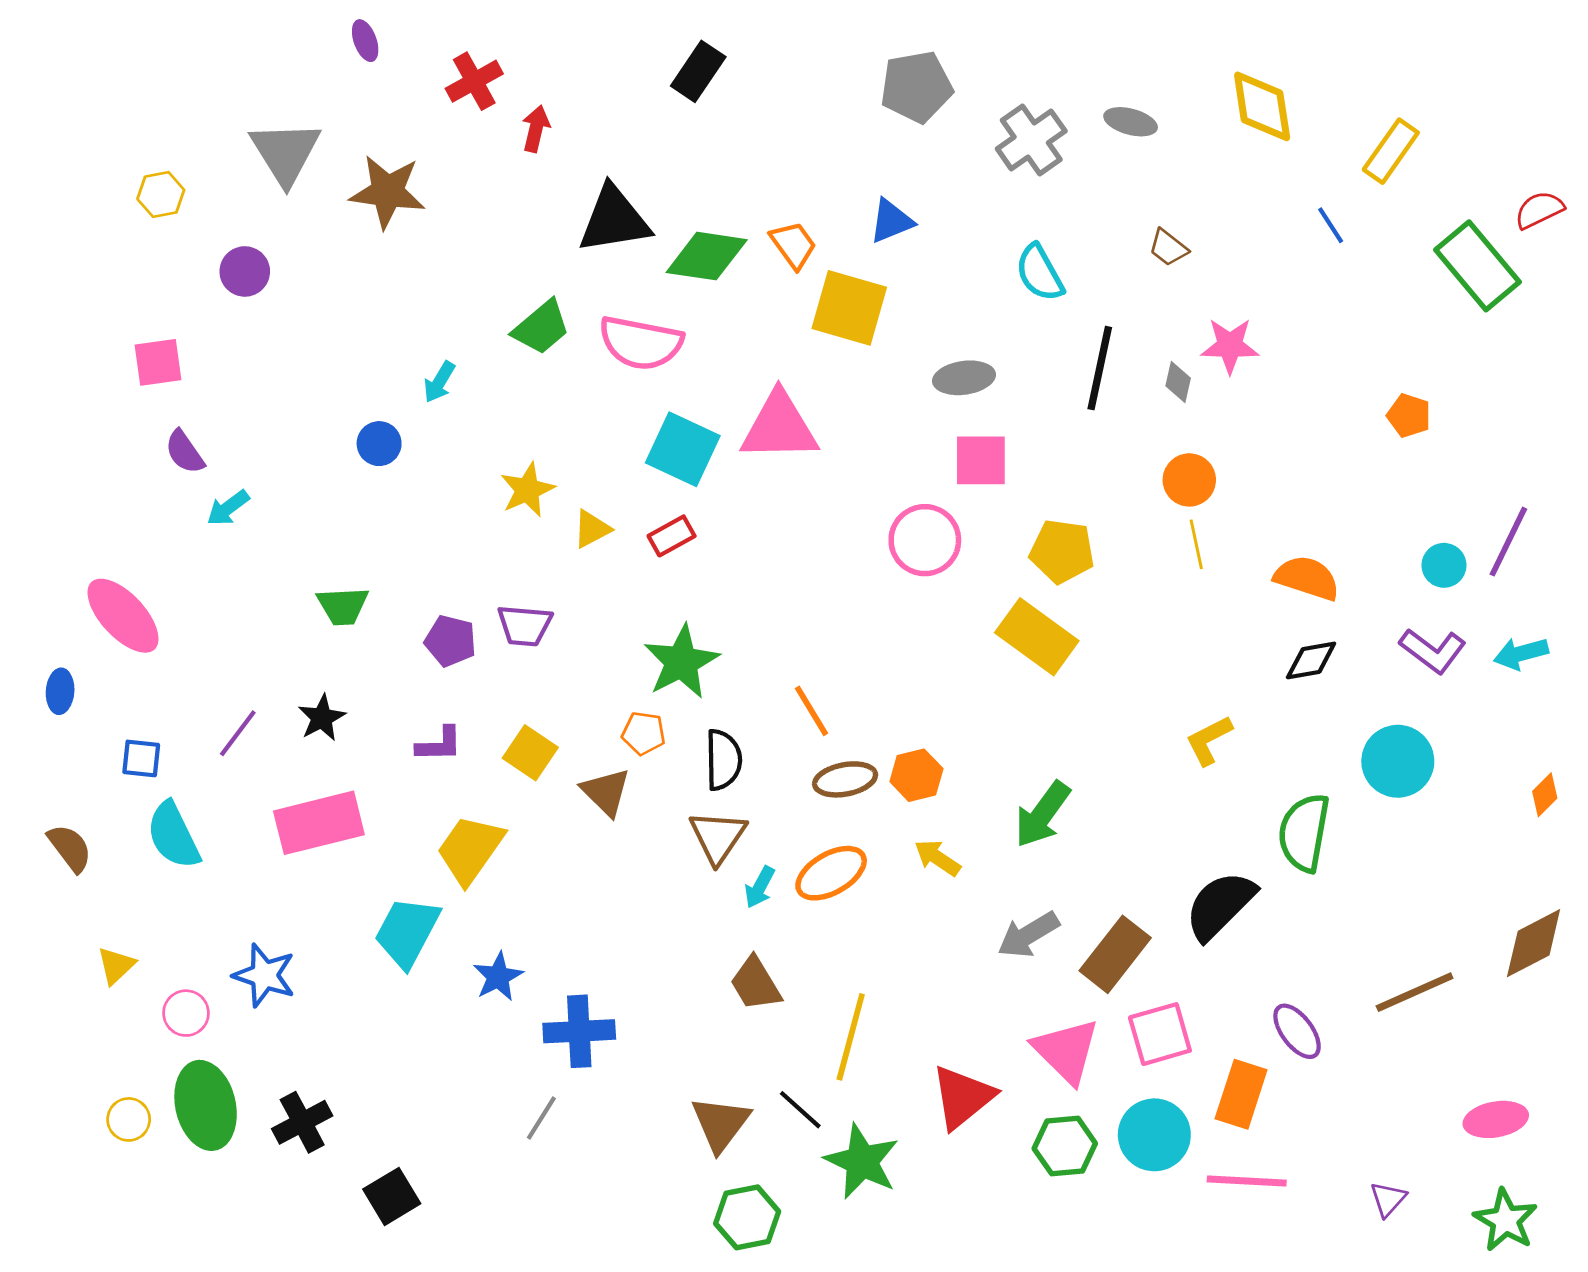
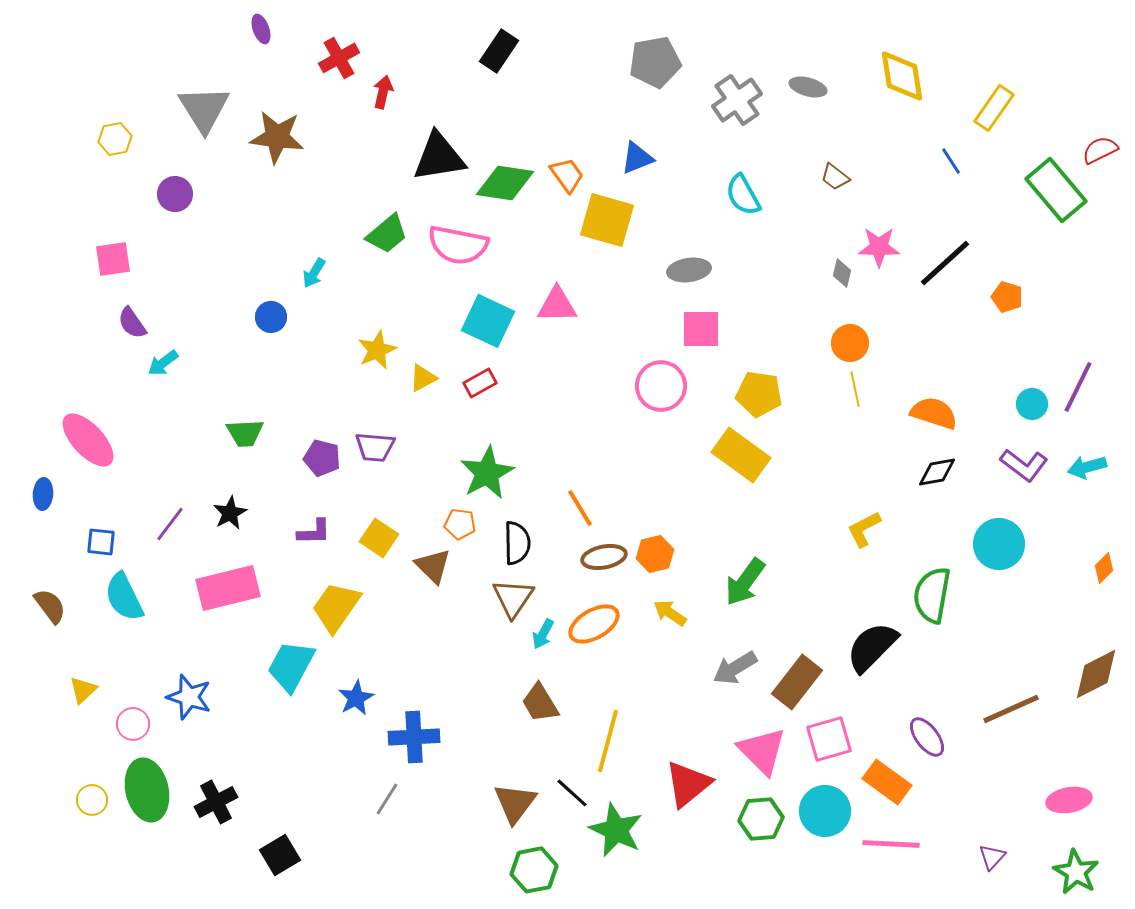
black line: (1100, 368) -> (945, 263), moved, turned 36
pink triangle: (779, 427) -> (557, 305), size x0.7
orange rectangle: (1241, 1094) -> (887, 782), turned -72

